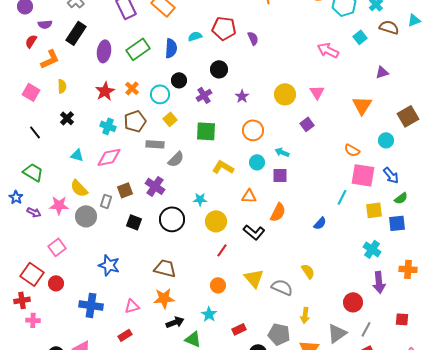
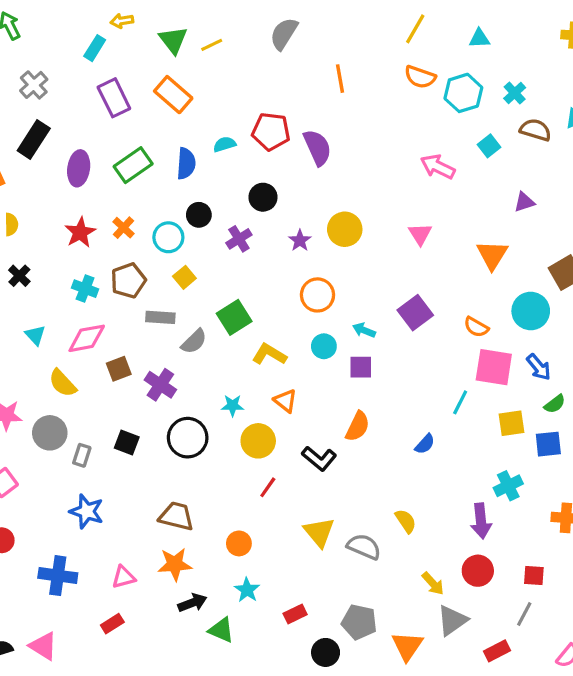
purple semicircle: (253, 38) -> (317, 147), size x1.6
yellow circle: (285, 94) -> (345, 229), moved
purple square: (307, 124) -> (415, 313), moved, size x1.5
green square: (206, 131) -> (234, 317), moved, turned -35
cyan circle: (386, 140) -> (531, 311), size x1.5
cyan triangle: (77, 155) -> (35, 335), turned 32
yellow semicircle: (79, 188) -> (63, 383), moved
brown square: (125, 190) -> (119, 369), moved
orange triangle: (249, 196) -> (285, 401), moved, turned 35
gray rectangle: (106, 201) -> (82, 455), moved
cyan cross: (372, 249) -> (508, 486), turned 30
purple arrow: (379, 282) -> (481, 521), moved
orange circle: (218, 285) -> (239, 543), moved
yellow arrow: (305, 315) -> (433, 584), moved, turned -49
red square: (402, 319) -> (534, 576), moved
gray line: (366, 329) -> (524, 614), moved

